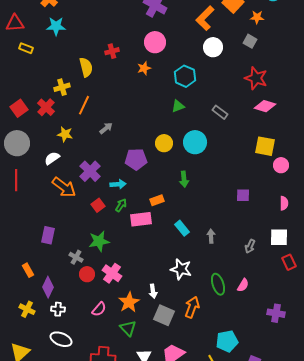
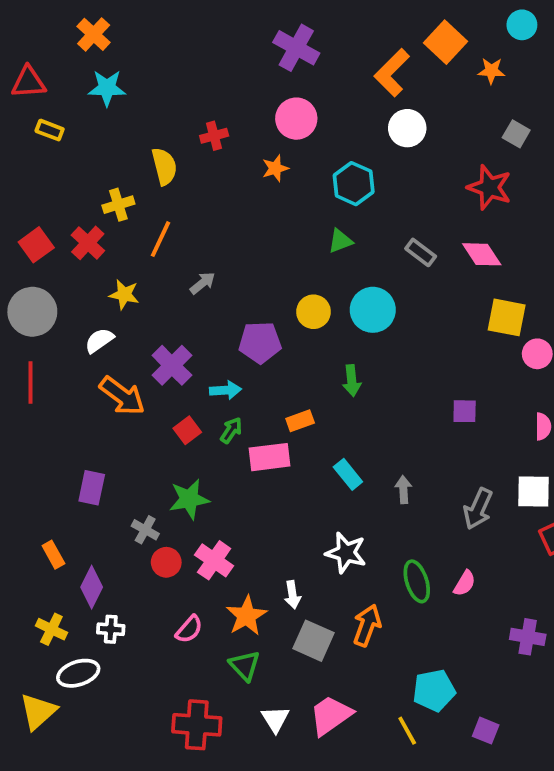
gray square: (250, 41) -> (516, 134), moved
pink diamond: (265, 106) -> (482, 254), moved, turned 40
gray arrow: (250, 246) -> (478, 509), size x1.5
white ellipse: (61, 339) -> (78, 673), moved, turned -40

